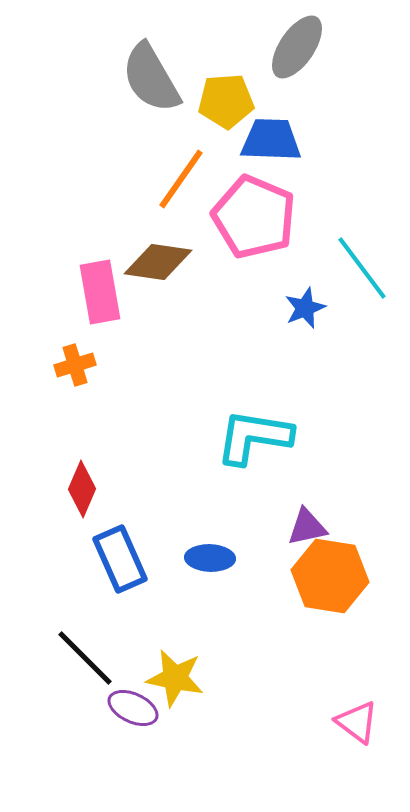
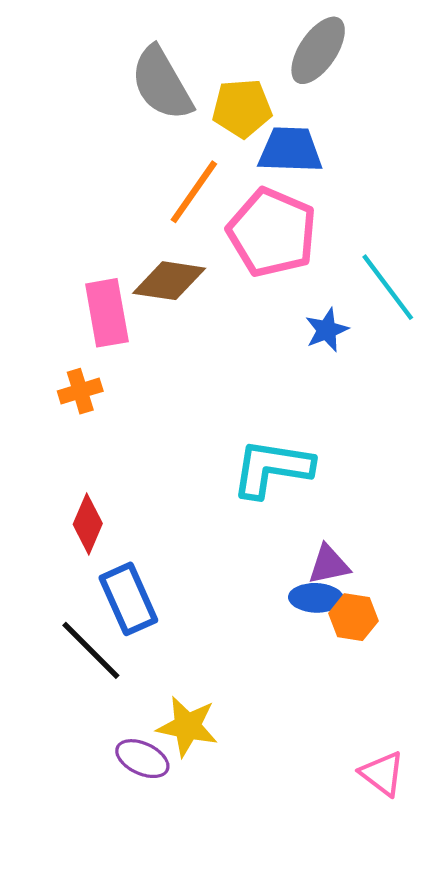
blue ellipse: (210, 558) -> (316, 598), moved
orange hexagon: (330, 576) -> (353, 617), size x0.6
black line: (85, 658) -> (91, 650), moved

